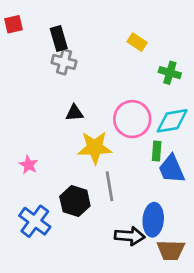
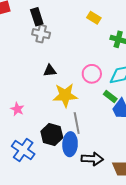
pink circle: (132, 119) -> (92, 74), size x0.7
green rectangle: (157, 151) -> (110, 96), turned -56
blue ellipse: (153, 220) -> (70, 144), moved

